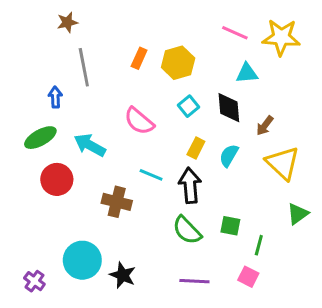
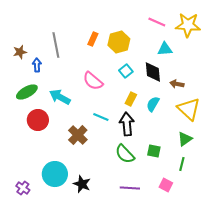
brown star: (67, 22) -> (20, 52), moved
brown arrow: (265, 126) -> (177, 84), turned 64
brown cross: (117, 202) -> (78, 135), turned 30
green triangle: (298, 214) -> (185, 139), moved
green line: (259, 245) -> (182, 164), moved

